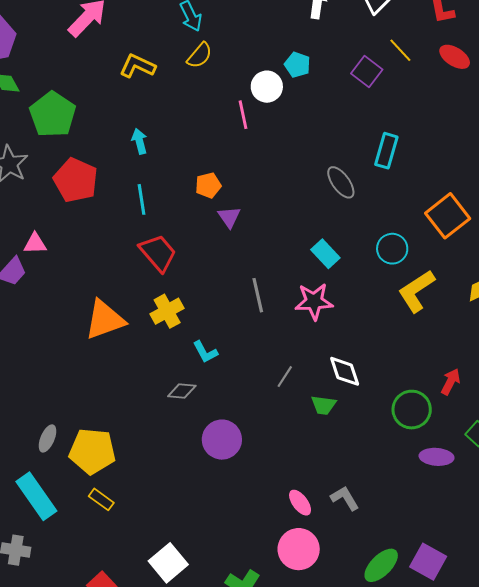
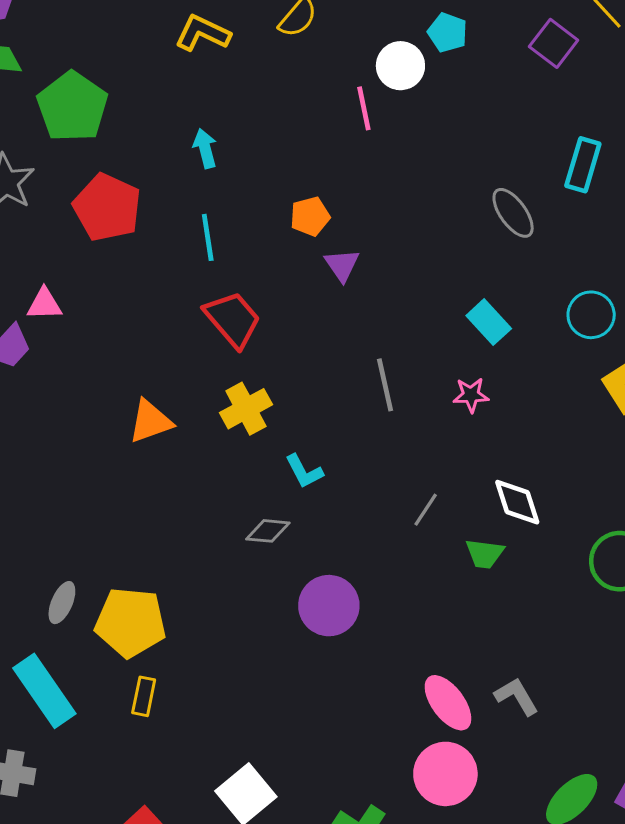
pink star: (314, 301) -> (471, 395), size x0.6
orange triangle: (105, 320) -> (150, 421), size x0.7
yellow rectangle: (101, 499) -> (144, 696), turned 65
pink ellipse: (300, 503) -> (448, 703), size x1.4

